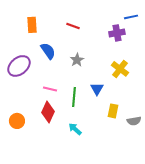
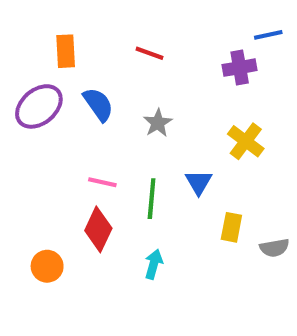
purple ellipse: (19, 66) -> (39, 106), moved
orange circle: (17, 121) -> (47, 266), moved
cyan arrow: (75, 129) -> (154, 264), turned 64

